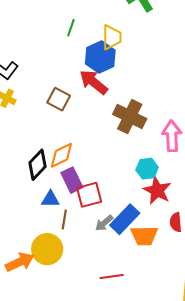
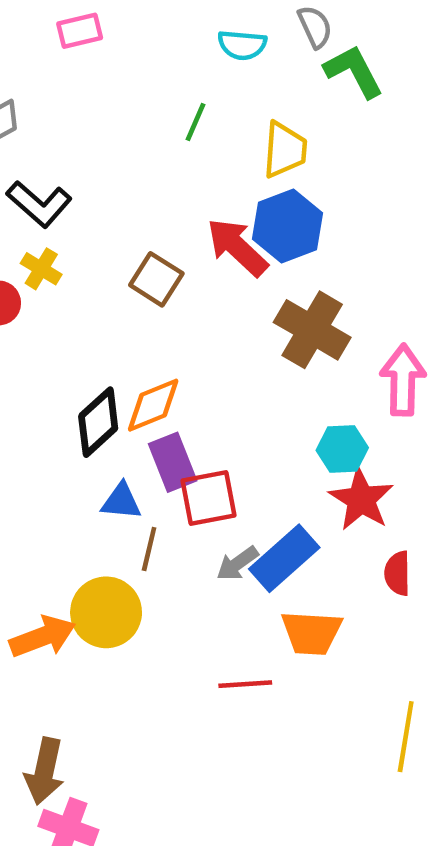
blue hexagon: (100, 57) -> (287, 226), moved
orange trapezoid: (144, 236) -> (312, 633), moved

